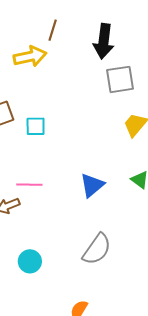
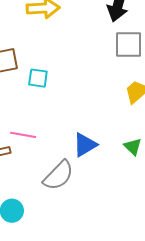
gray semicircle: (97, 249) -> (58, 175), moved

